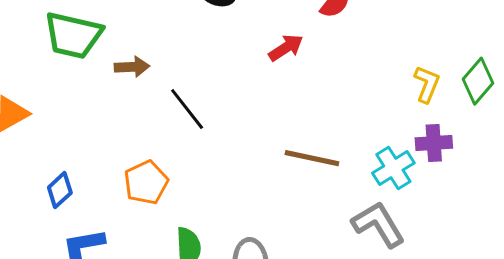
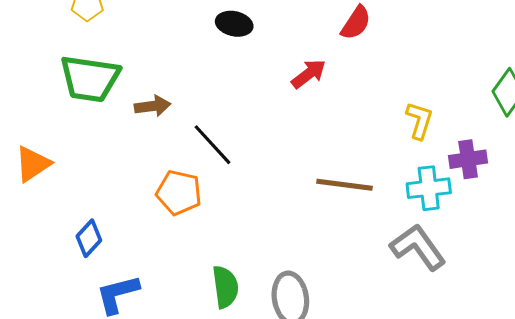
yellow L-shape: (427, 84) -> (419, 120), moved
cyan cross: (393, 168) -> (429, 188), turned 30
orange pentagon: (146, 182) -> (179, 193), moved, turned -30

